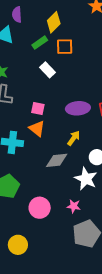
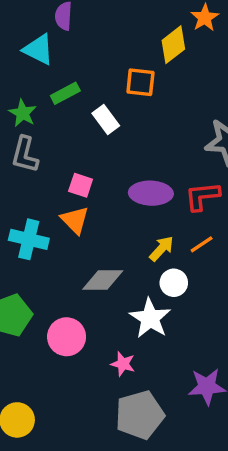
yellow diamond: (54, 22) -> (173, 45), moved
green rectangle: (40, 43) -> (65, 93), moved
yellow arrow: (74, 138) -> (161, 249), moved
pink circle: (40, 208) -> (67, 337), moved

